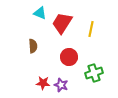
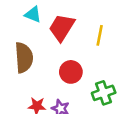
brown semicircle: (33, 46) -> (24, 58), size x1.6

